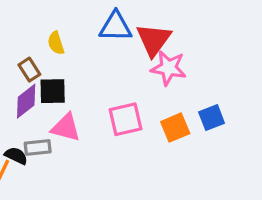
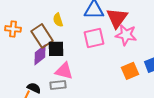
brown rectangle: (29, 70) -> (42, 36), size x1.6
pink square: (125, 119) -> (94, 38), moved
gray rectangle: (38, 147) -> (58, 85), moved

